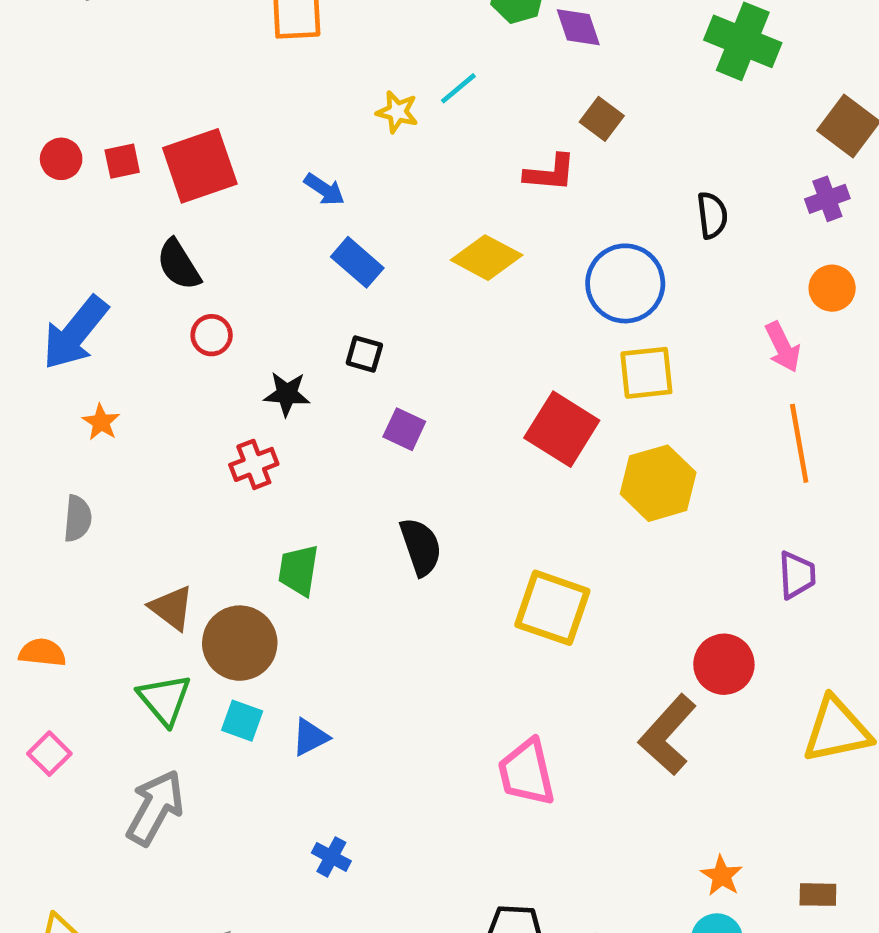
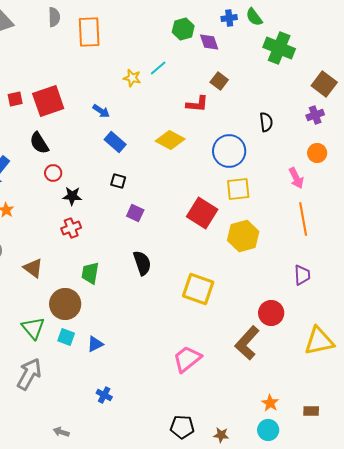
black star: (287, 394) -> (72, 196), moved
brown triangle: (172, 608) -> (33, 268), moved
pink trapezoid: (527, 772) -> (187, 359), turned 64

